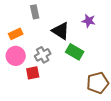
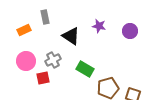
orange rectangle: (16, 34) -> (24, 30), moved
green rectangle: (75, 52) -> (85, 69), moved

